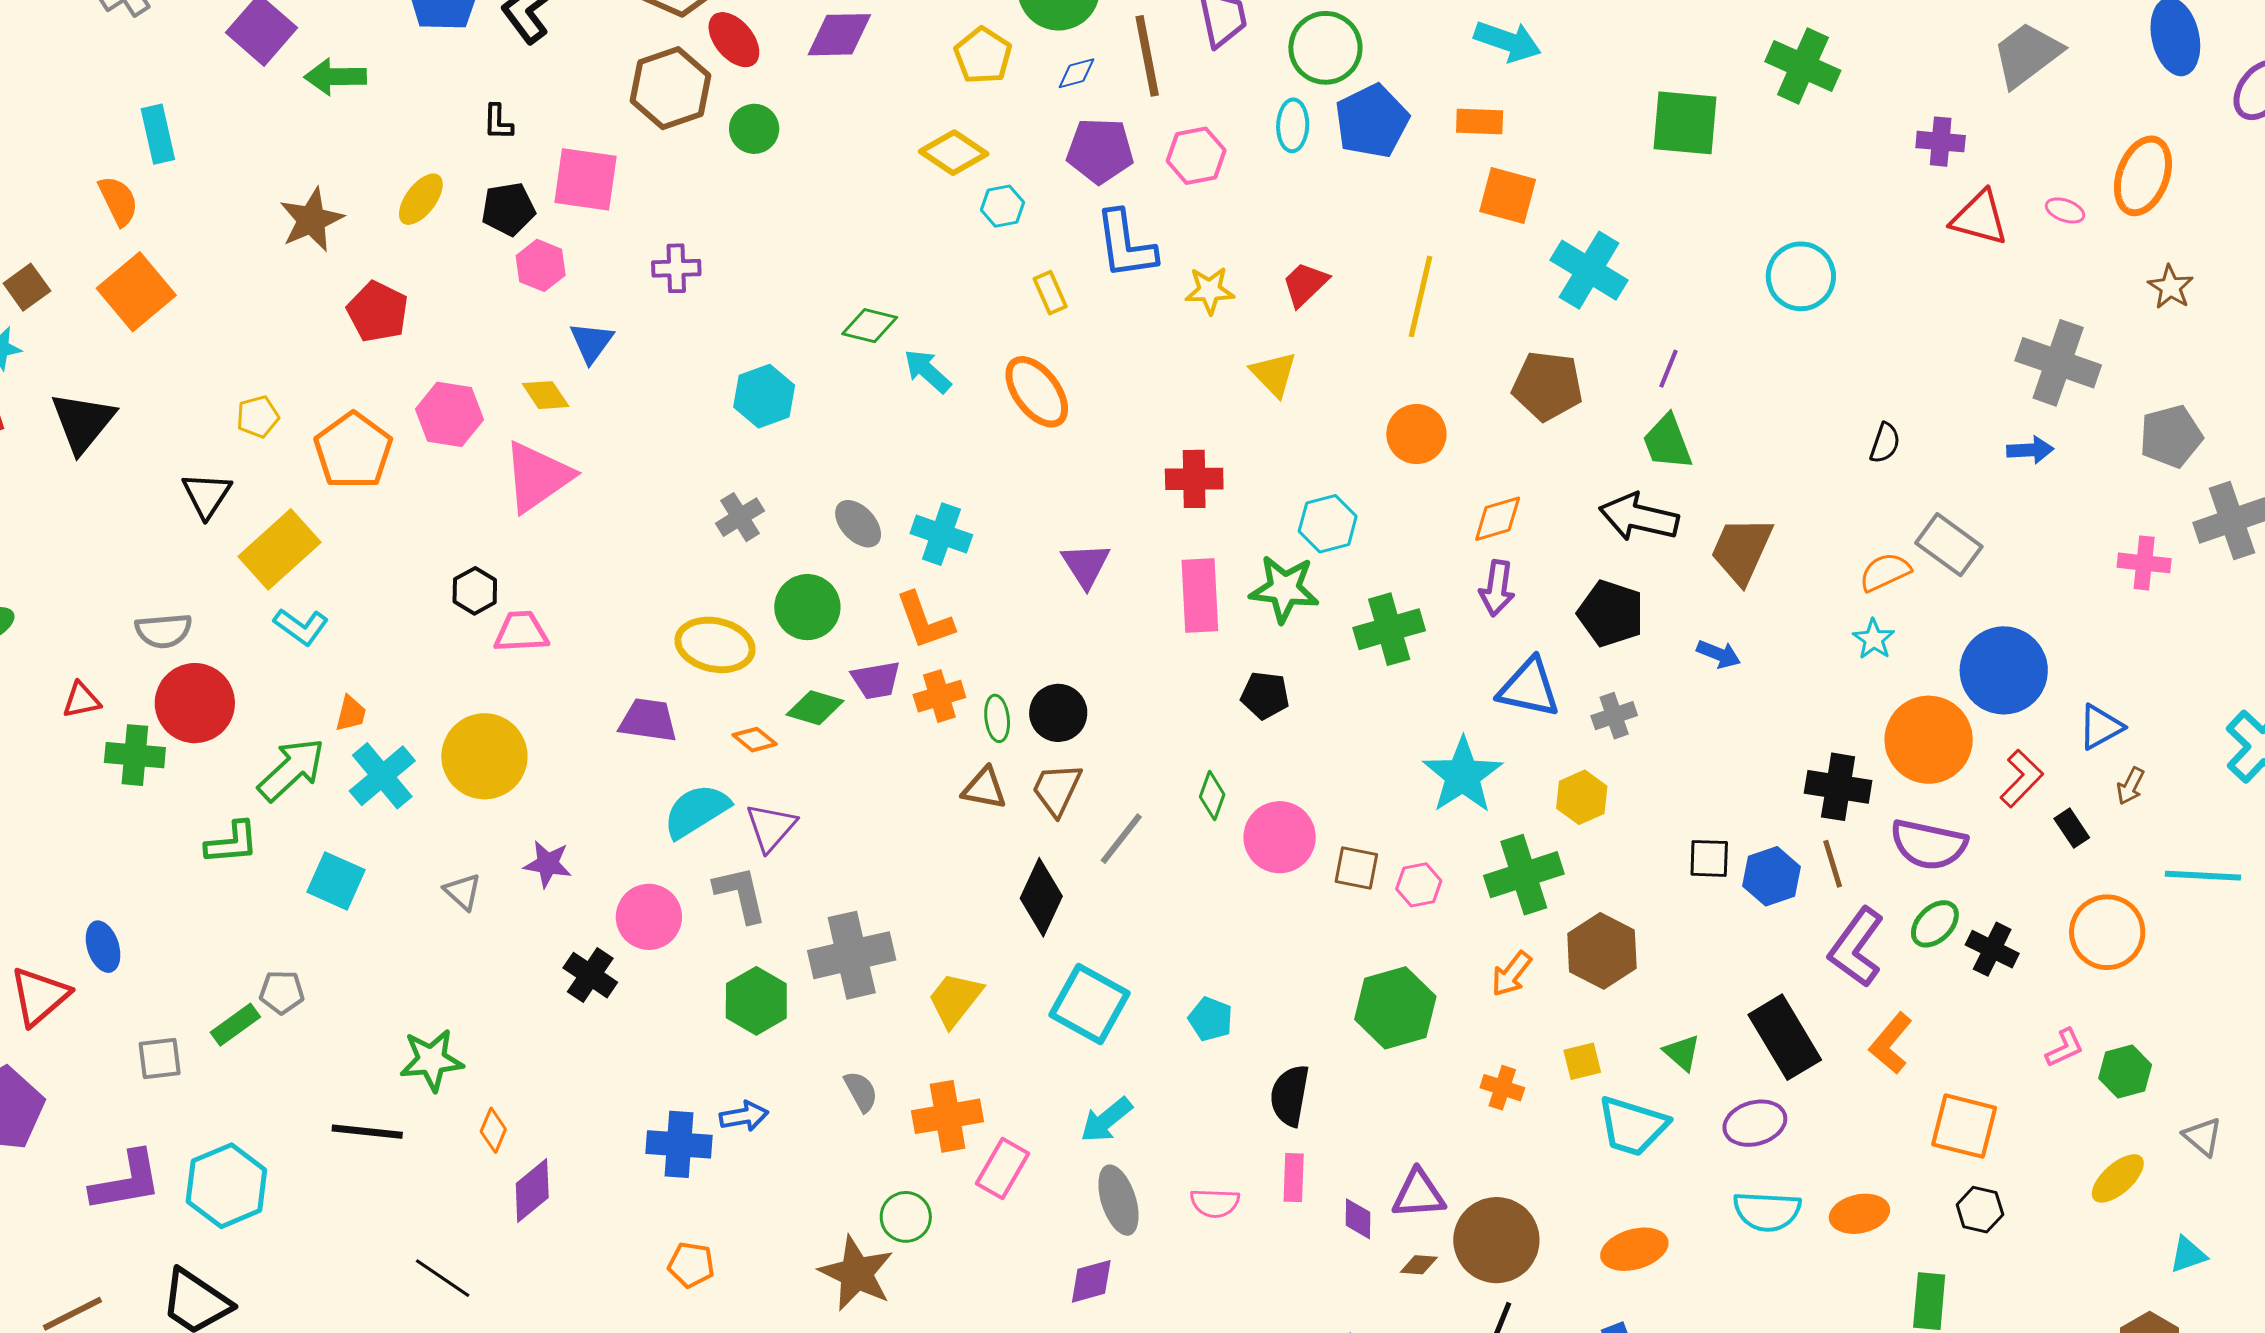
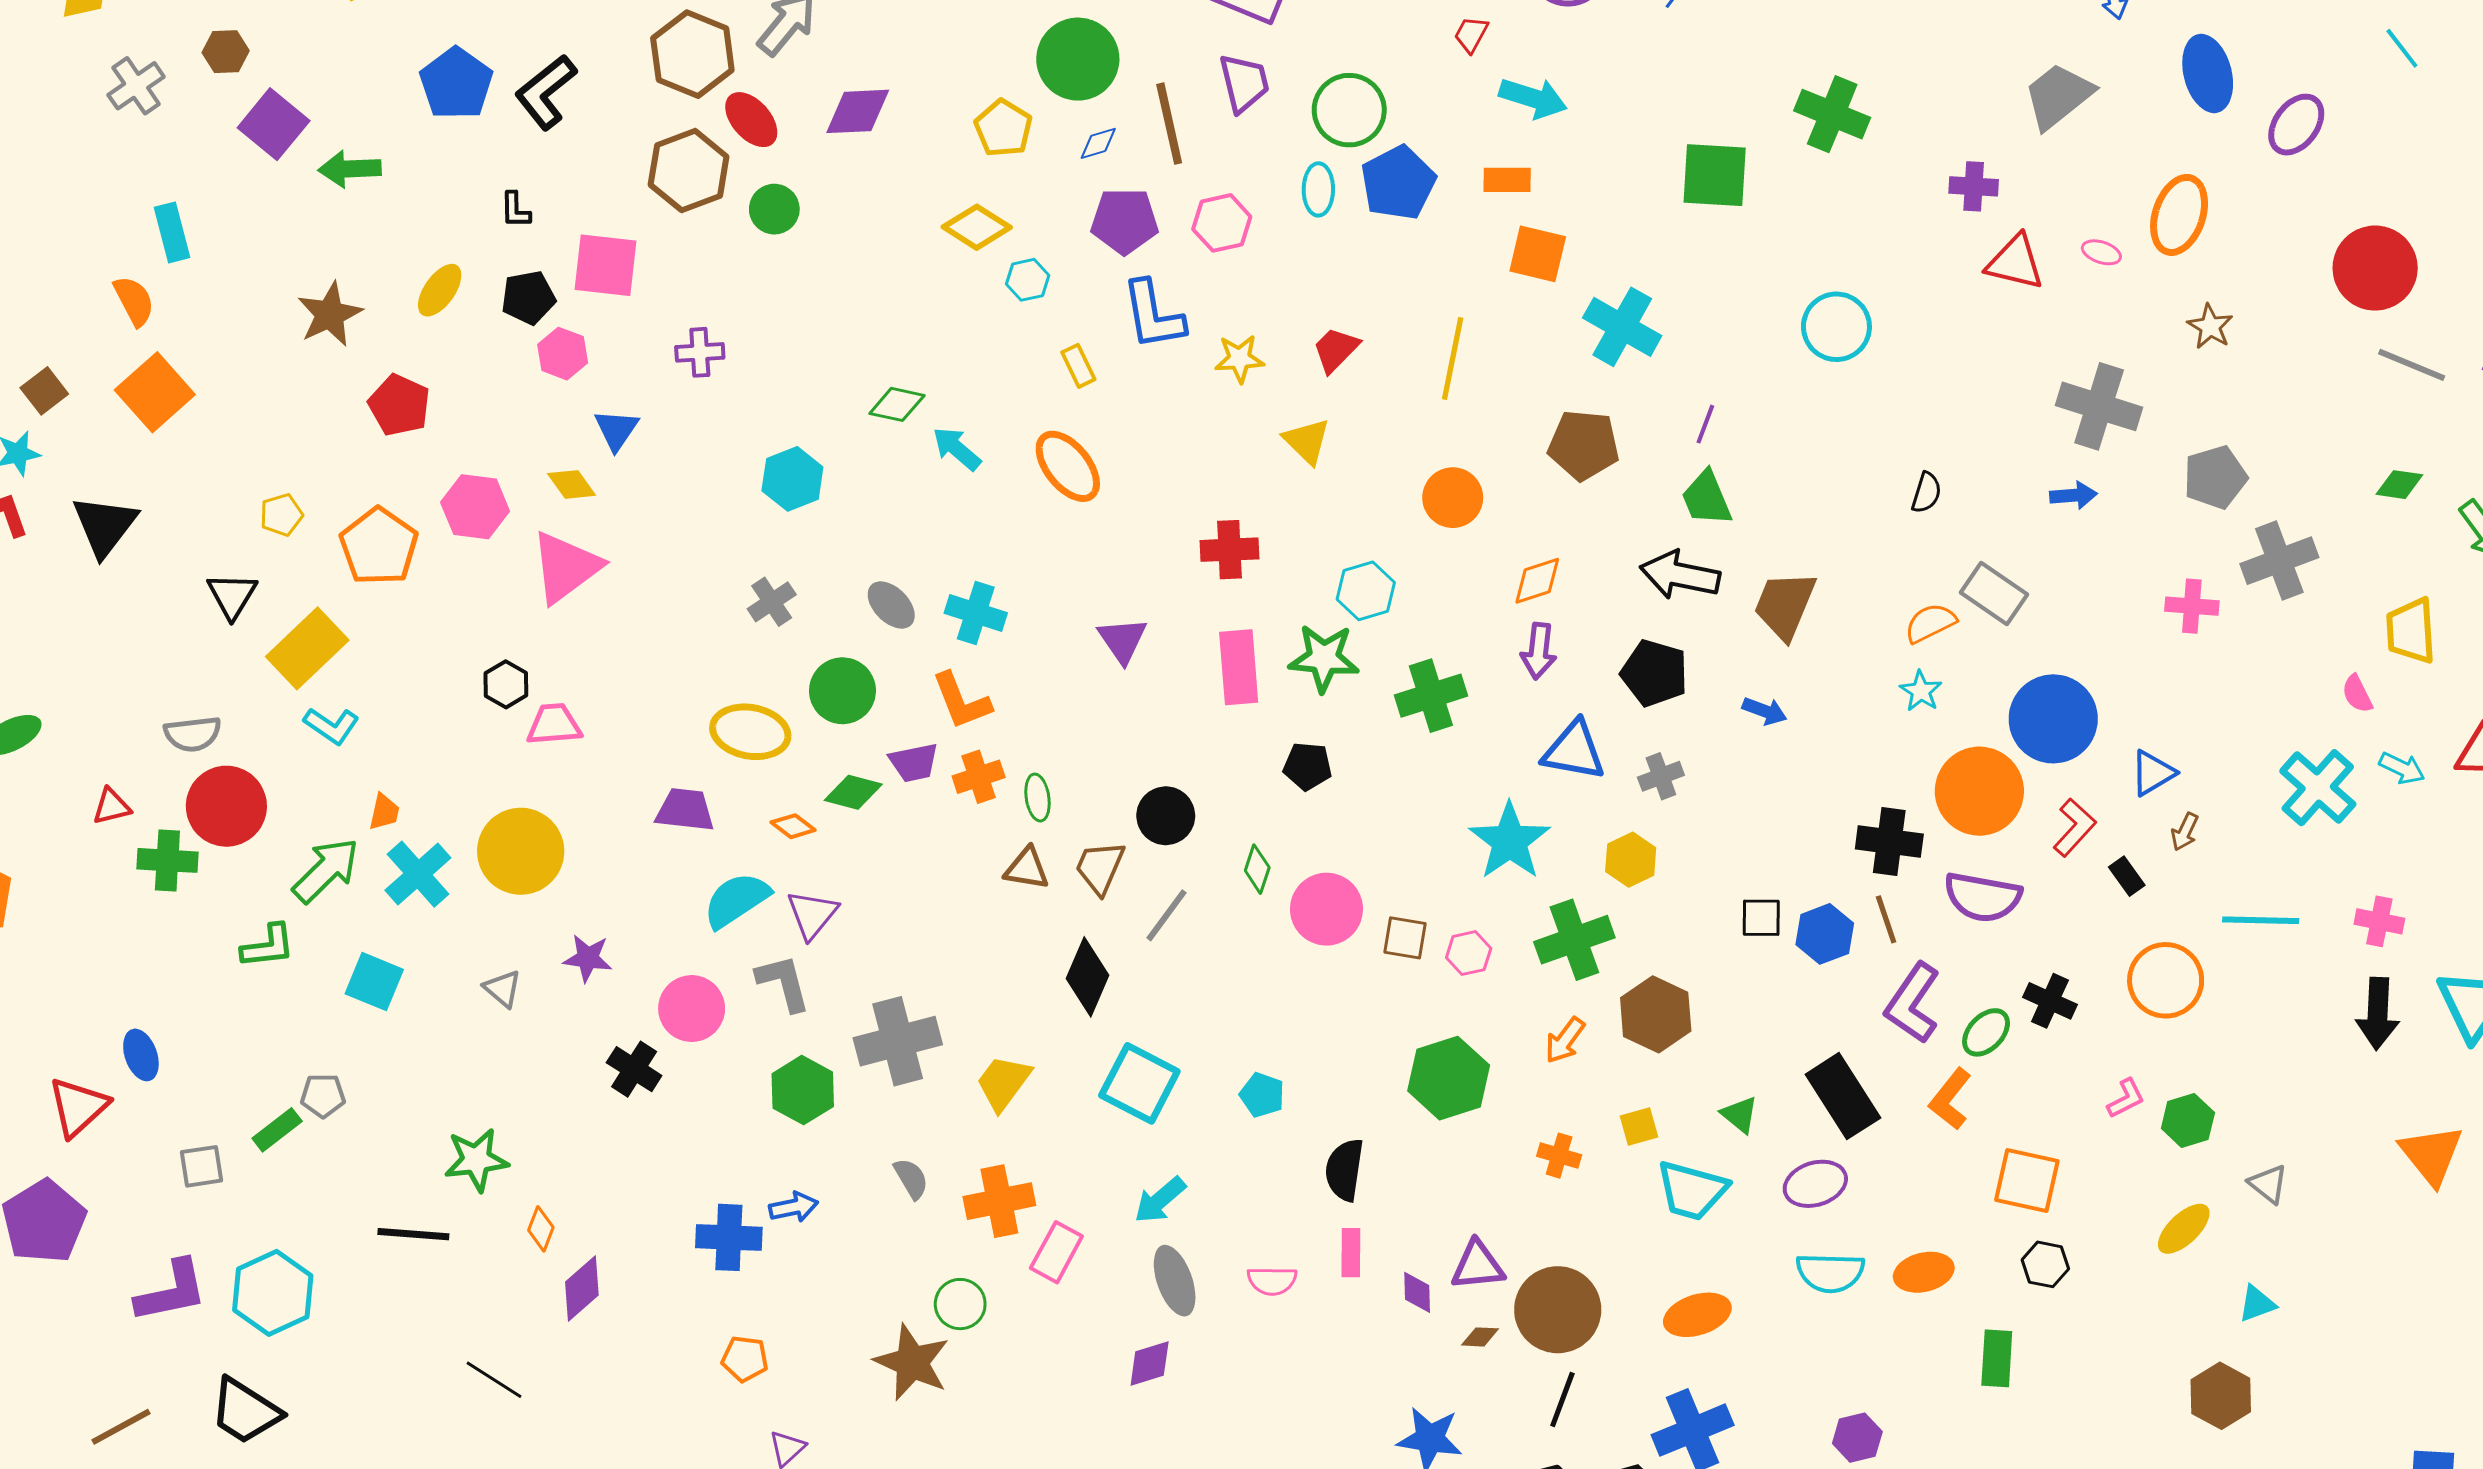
black circle: (1058, 713) -> (1166, 816), moved
green ellipse: (1935, 924) -> (1986, 1032), moved

